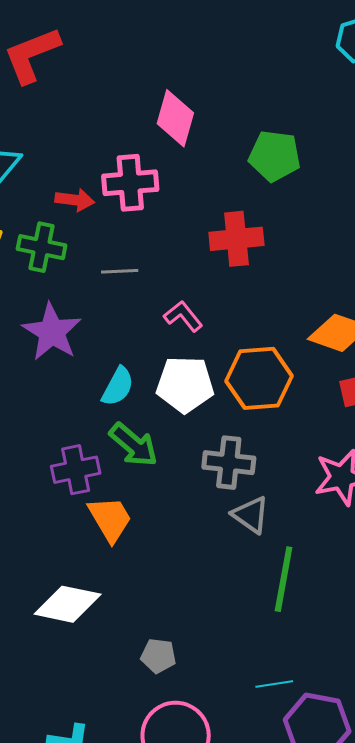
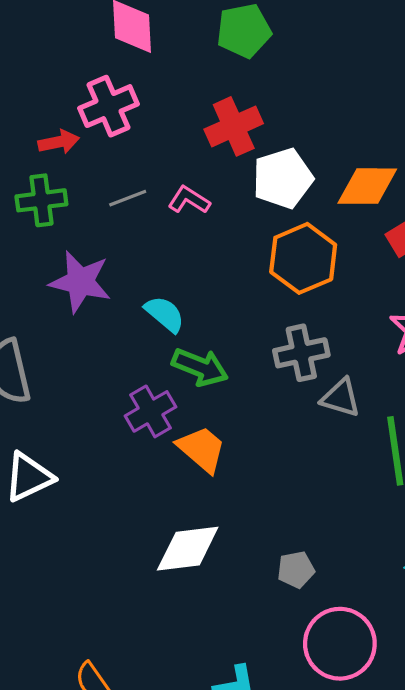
pink L-shape: (183, 316) -> (189, 200), moved
white pentagon: (185, 384) -> (283, 178), moved
cyan semicircle: (118, 386) -> (165, 314), turned -60

